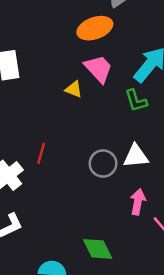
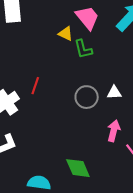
green L-shape: (136, 101) -> (83, 49), moved
white triangle: (136, 156) -> (114, 93), size x0.7

